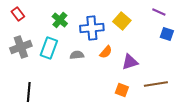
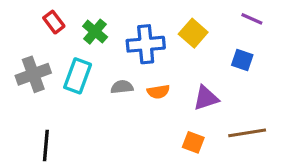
red rectangle: (18, 14) -> (54, 22), moved
blue square: (167, 34) -> (242, 60), moved
orange semicircle: (106, 52) -> (158, 92), moved, turned 40

